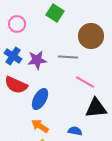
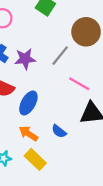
gray line: (68, 57) -> (60, 56), turned -54
blue semicircle: (75, 131) -> (59, 131), moved, turned -152

